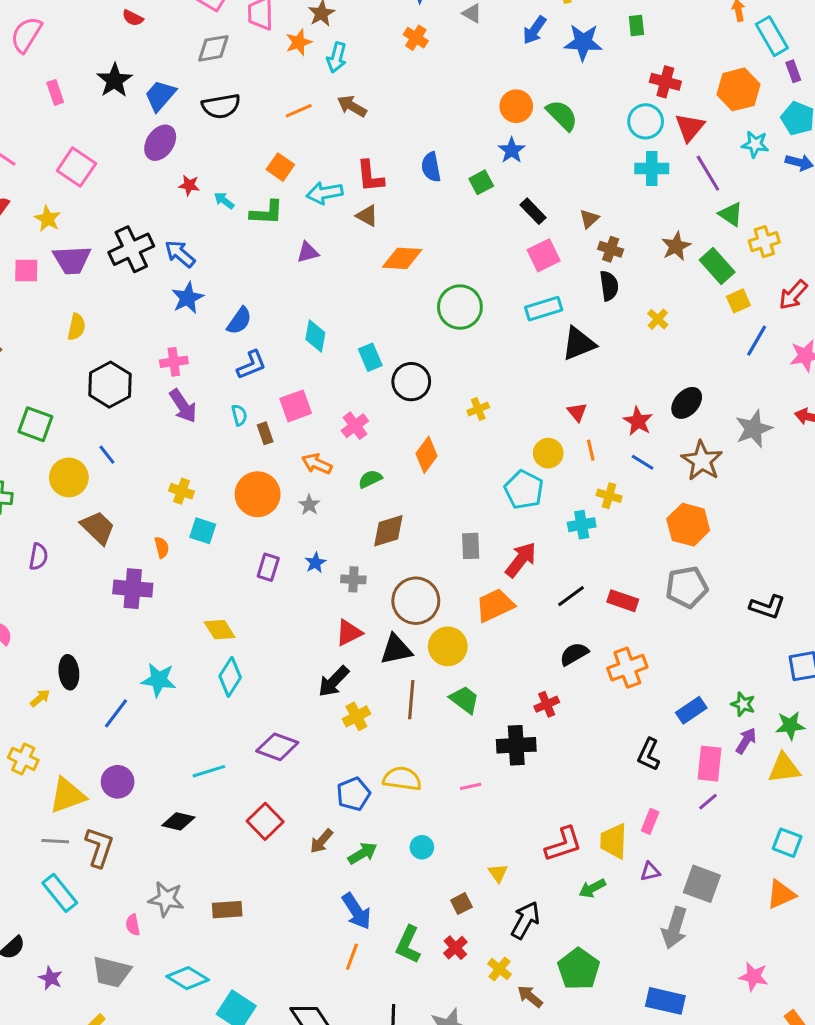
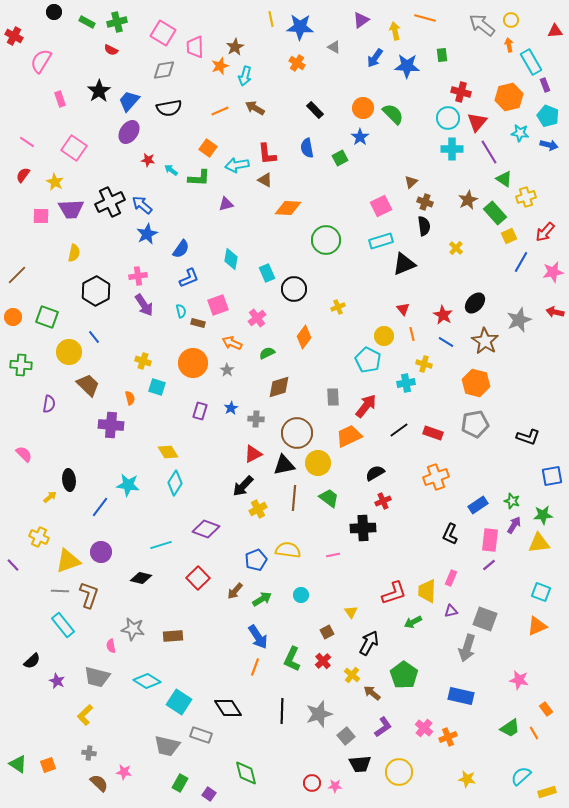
black rectangle: (533, 211) -> (315, 110), moved
brown rectangle: (265, 433) -> (198, 323), turned -56
black semicircle: (574, 654) -> (375, 473), moved

